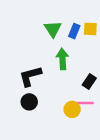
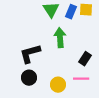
yellow circle: (72, 109) -> (58, 85), moved

